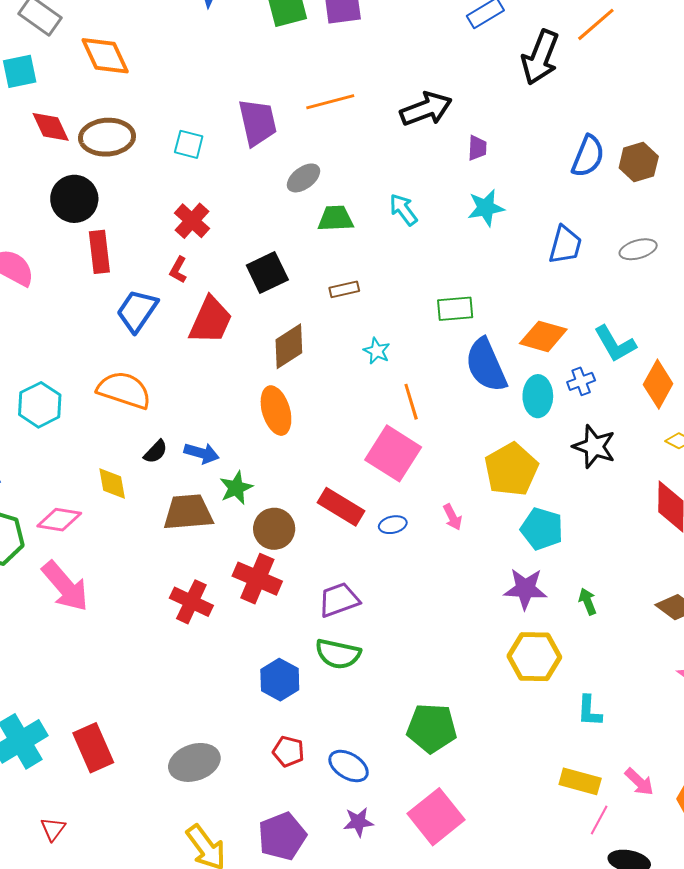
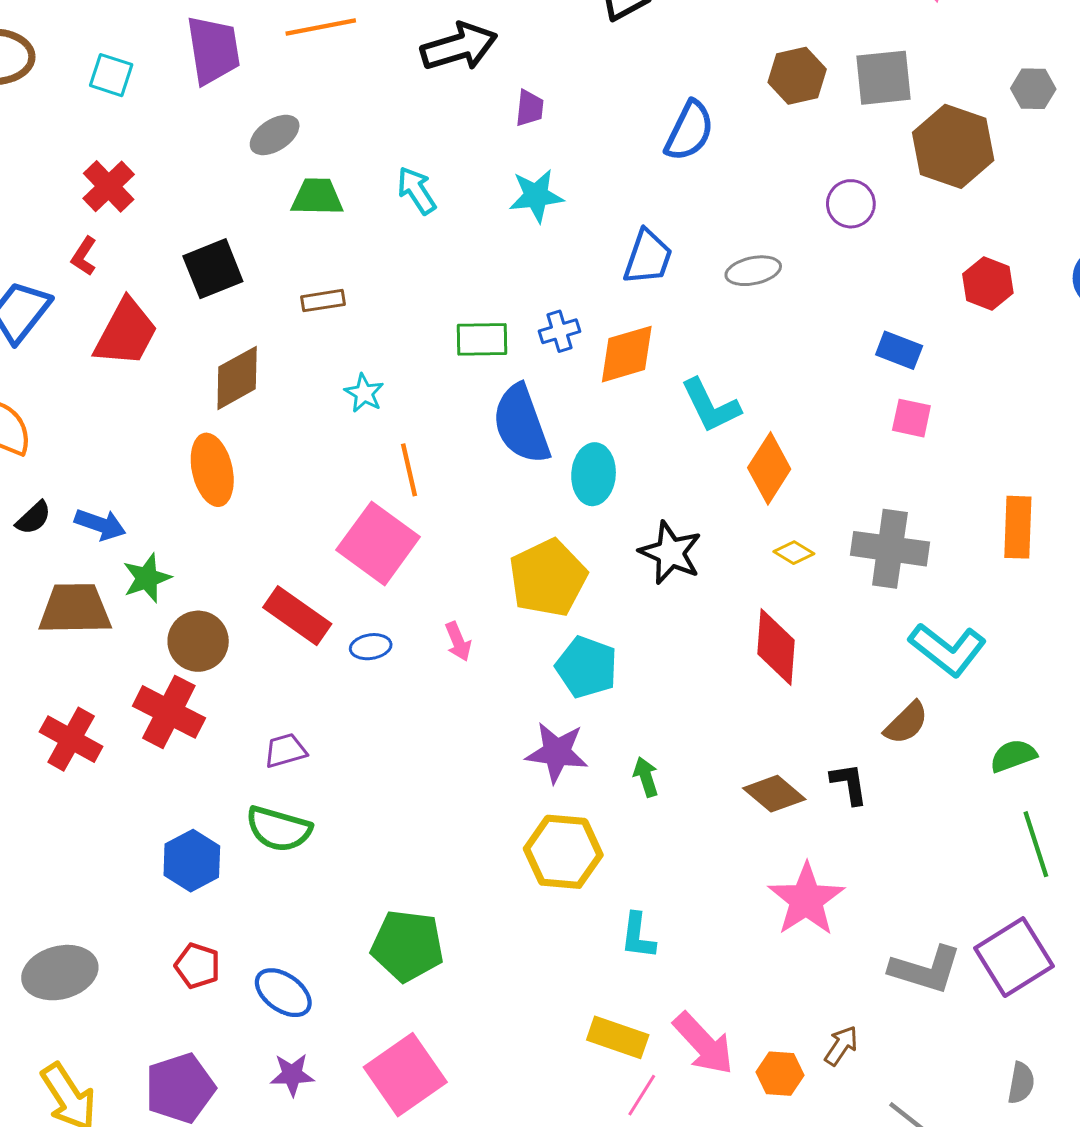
brown hexagon: (639, 162) -> (797, 76), moved
orange diamond: (543, 336) -> (627, 354), moved, turned -36
blue cross: (581, 381) -> (560, 331), moved
purple trapezoid: (339, 600) -> (285, 751), size x0.7
pink arrow: (639, 782) -> (703, 1044), size x1.5

